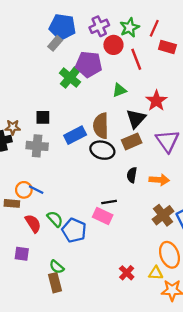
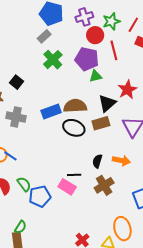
gray rectangle: (55, 43) -> (44, 36), moved
purple pentagon: (89, 64) -> (87, 59), moved
black square: (43, 117) -> (16, 82), moved, turned 32
brown semicircle: (101, 126) -> (75, 106), turned 80
black semicircle: (132, 175) -> (97, 161), moved
brown cross: (163, 215) -> (104, 185), moved
blue pentagon: (74, 230) -> (40, 196), turned 30
green semicircle: (57, 267) -> (20, 227), turned -104

